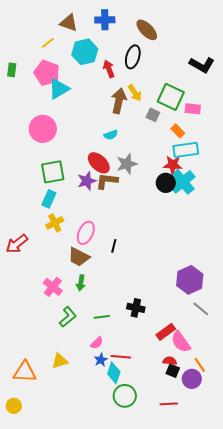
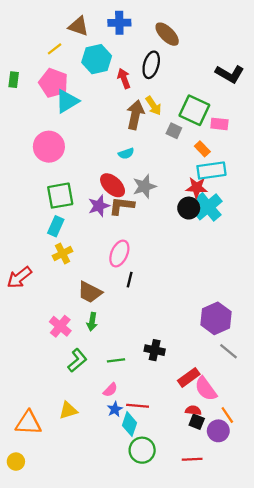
pink ellipse: (86, 233) -> (119, 254), moved

